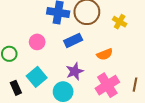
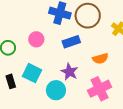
purple star: (75, 71) -> (69, 72), turned -30
cyan square: (37, 77) -> (32, 73), turned -30

